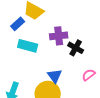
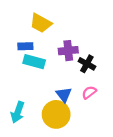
blue rectangle: (18, 24) -> (25, 46), moved, turned 40
pink semicircle: (89, 75) -> (89, 92), moved

